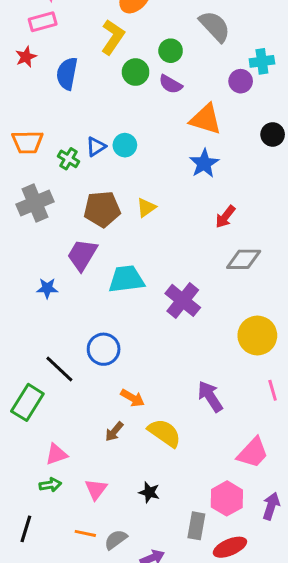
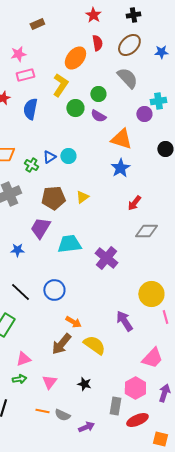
pink rectangle: (43, 22) -> (25, 75), moved
yellow circle: (257, 335) -> (151, 294), moved
black line: (59, 369) -> (20, 292), moved
brown arrow: (114, 431) -> (61, 344), size x1.6
gray semicircle: (116, 540) -> (62, 415), turned -119

